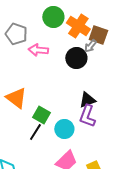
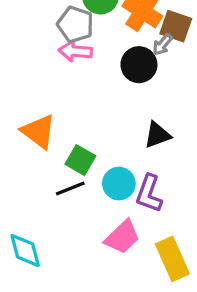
gray pentagon: (16, 34) -> (75, 24), moved
purple L-shape: (87, 116) -> (149, 194), moved
black line: (35, 132) -> (70, 189), turned 36

